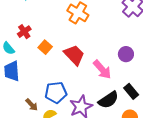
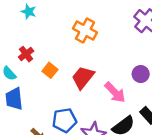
red trapezoid: (74, 55) -> (83, 77), turned -95

